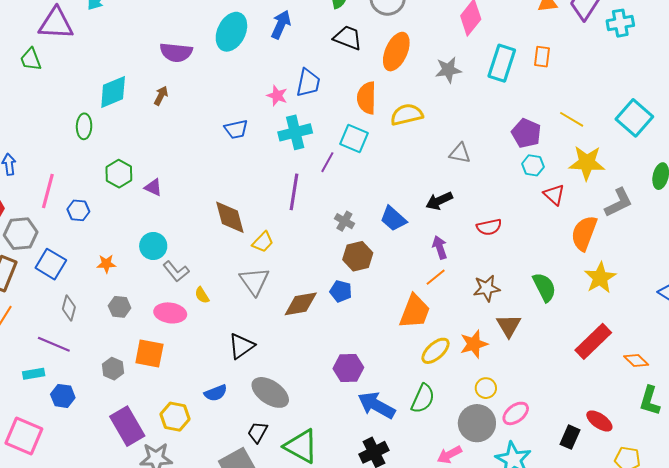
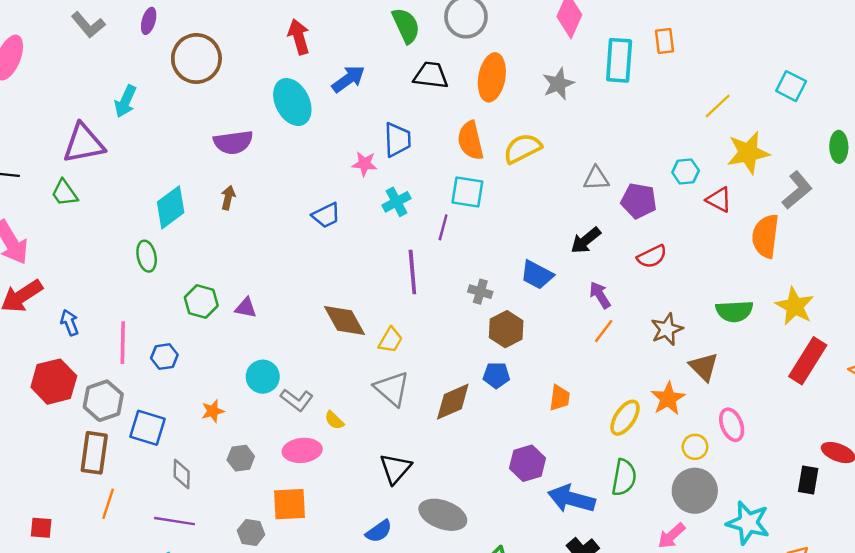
blue arrow: (281, 24) -> (348, 79), turned 44
cyan ellipse: (231, 32) -> (292, 102), turned -39
cyan square: (634, 118) -> (791, 86), size x0.7
yellow line: (572, 119) -> (718, 106), turned -60
cyan cross: (295, 132) -> (397, 202), size x0.7
purple pentagon: (526, 133) -> (639, 201), moved
yellow star: (600, 278) -> (795, 306), moved
green semicircle: (544, 287) -> (734, 311), turned 128
orange trapezoid: (415, 312) -> (560, 398), moved, size x0.6
pink ellipse: (516, 413) -> (732, 425), moved, turned -60

